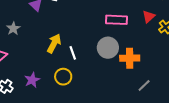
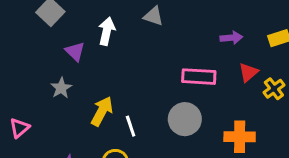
gray star: (13, 29) -> (61, 88), moved
orange cross: (130, 58) -> (240, 137), moved

